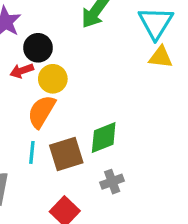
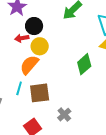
green diamond: (104, 137) -> (84, 64), moved, turned -30
gray cross: (112, 182) -> (64, 115), turned -32

